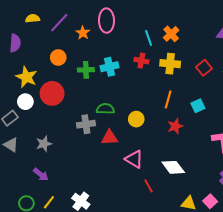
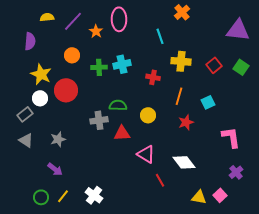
orange cross: (171, 34) -> (182, 12), moved
red cross: (141, 61) -> (153, 77), moved

